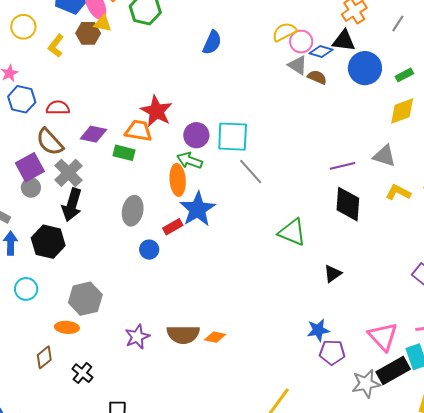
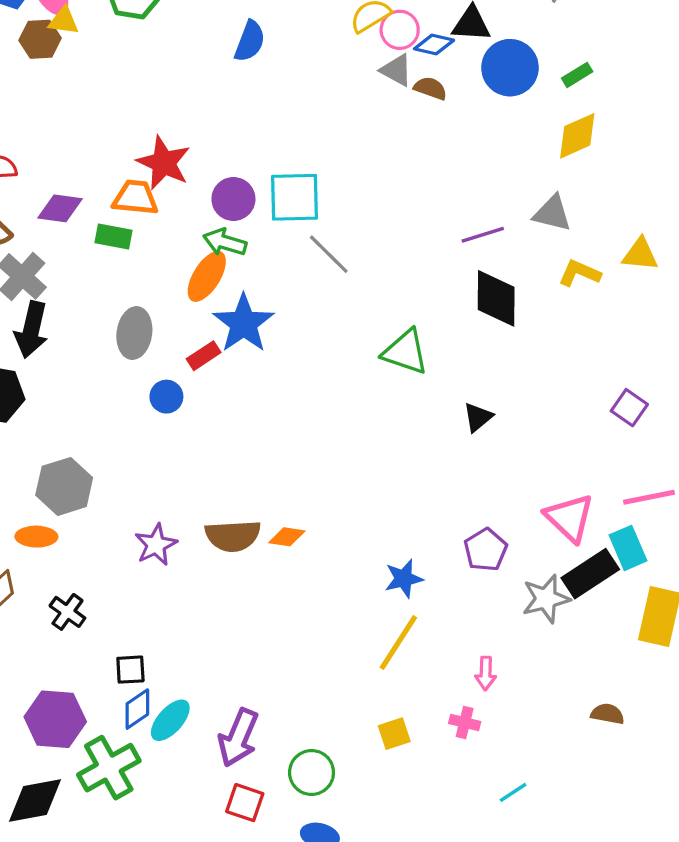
orange ellipse: (178, 180) -> (207, 276), turned 40
blue star: (318, 330) -> (404, 579), moved
purple pentagon: (332, 352) -> (486, 550), turned -30

